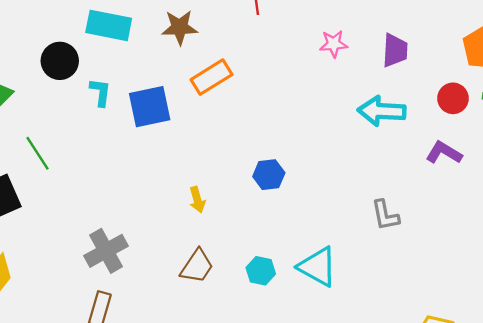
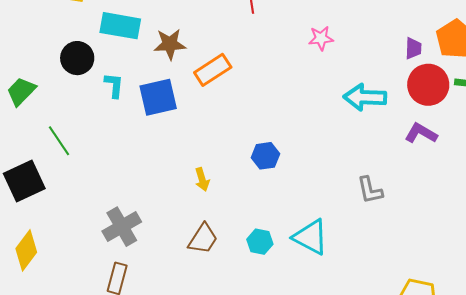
brown star: (180, 27) -> (170, 44), moved
purple trapezoid: (395, 50) -> (413, 48), moved, size x0.7
red circle: (453, 98) -> (428, 85), size x1.5

